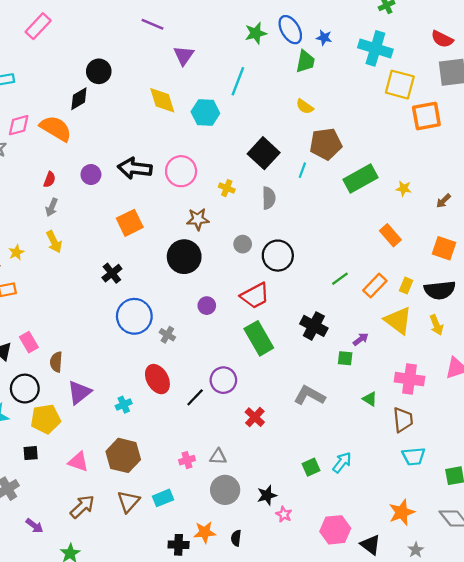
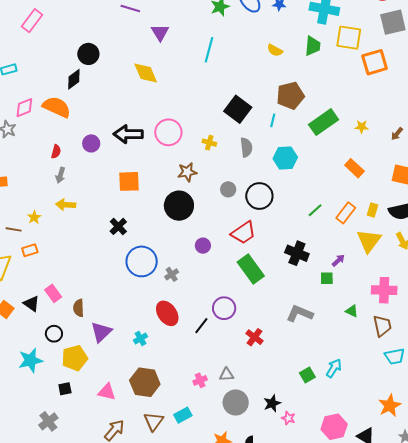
green trapezoid: (305, 61) -> (313, 46), moved
yellow semicircle: (305, 107) -> (275, 50), moved
cyan hexagon: (205, 113) -> (285, 158), moved
orange square: (130, 223) -> (129, 181), turned 30
yellow arrow: (54, 242) -> (66, 205), turned 126
yellow triangle: (398, 321) -> (369, 241), turned 36
gray cross: (167, 335) -> (172, 274), turned 32
black circle: (25, 389) -> (54, 334), size x0.7

